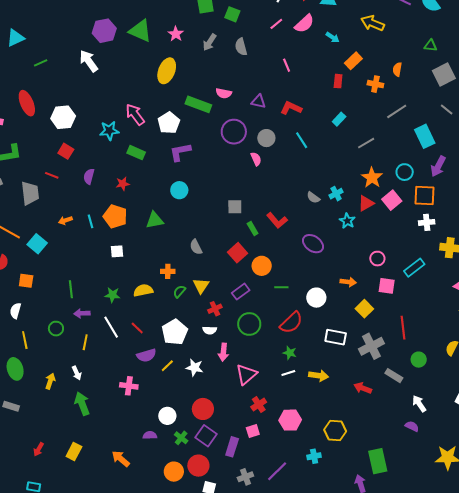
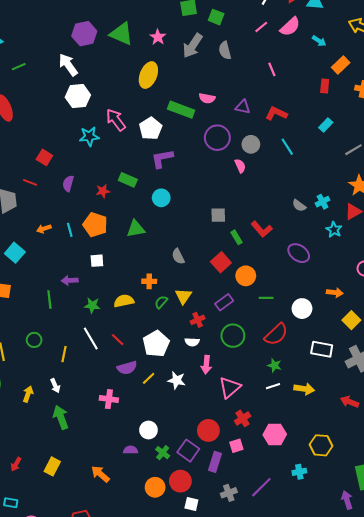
gray arrow: (210, 42) -> (193, 46), size x1.4
white hexagon: (63, 117) -> (78, 96), moved
green rectangle: (136, 153) -> (128, 180), moved
purple arrow: (82, 313) -> (70, 280), moved
red circle: (203, 409) -> (208, 430), moved

